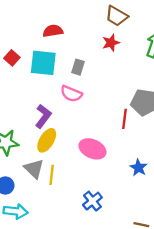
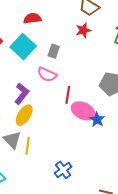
cyan square: (43, 63) -> (23, 47), turned 35
red line: (125, 119) -> (68, 95), moved
pink ellipse: (92, 149) -> (83, 111), moved
blue star: (138, 168) -> (97, 120), moved

